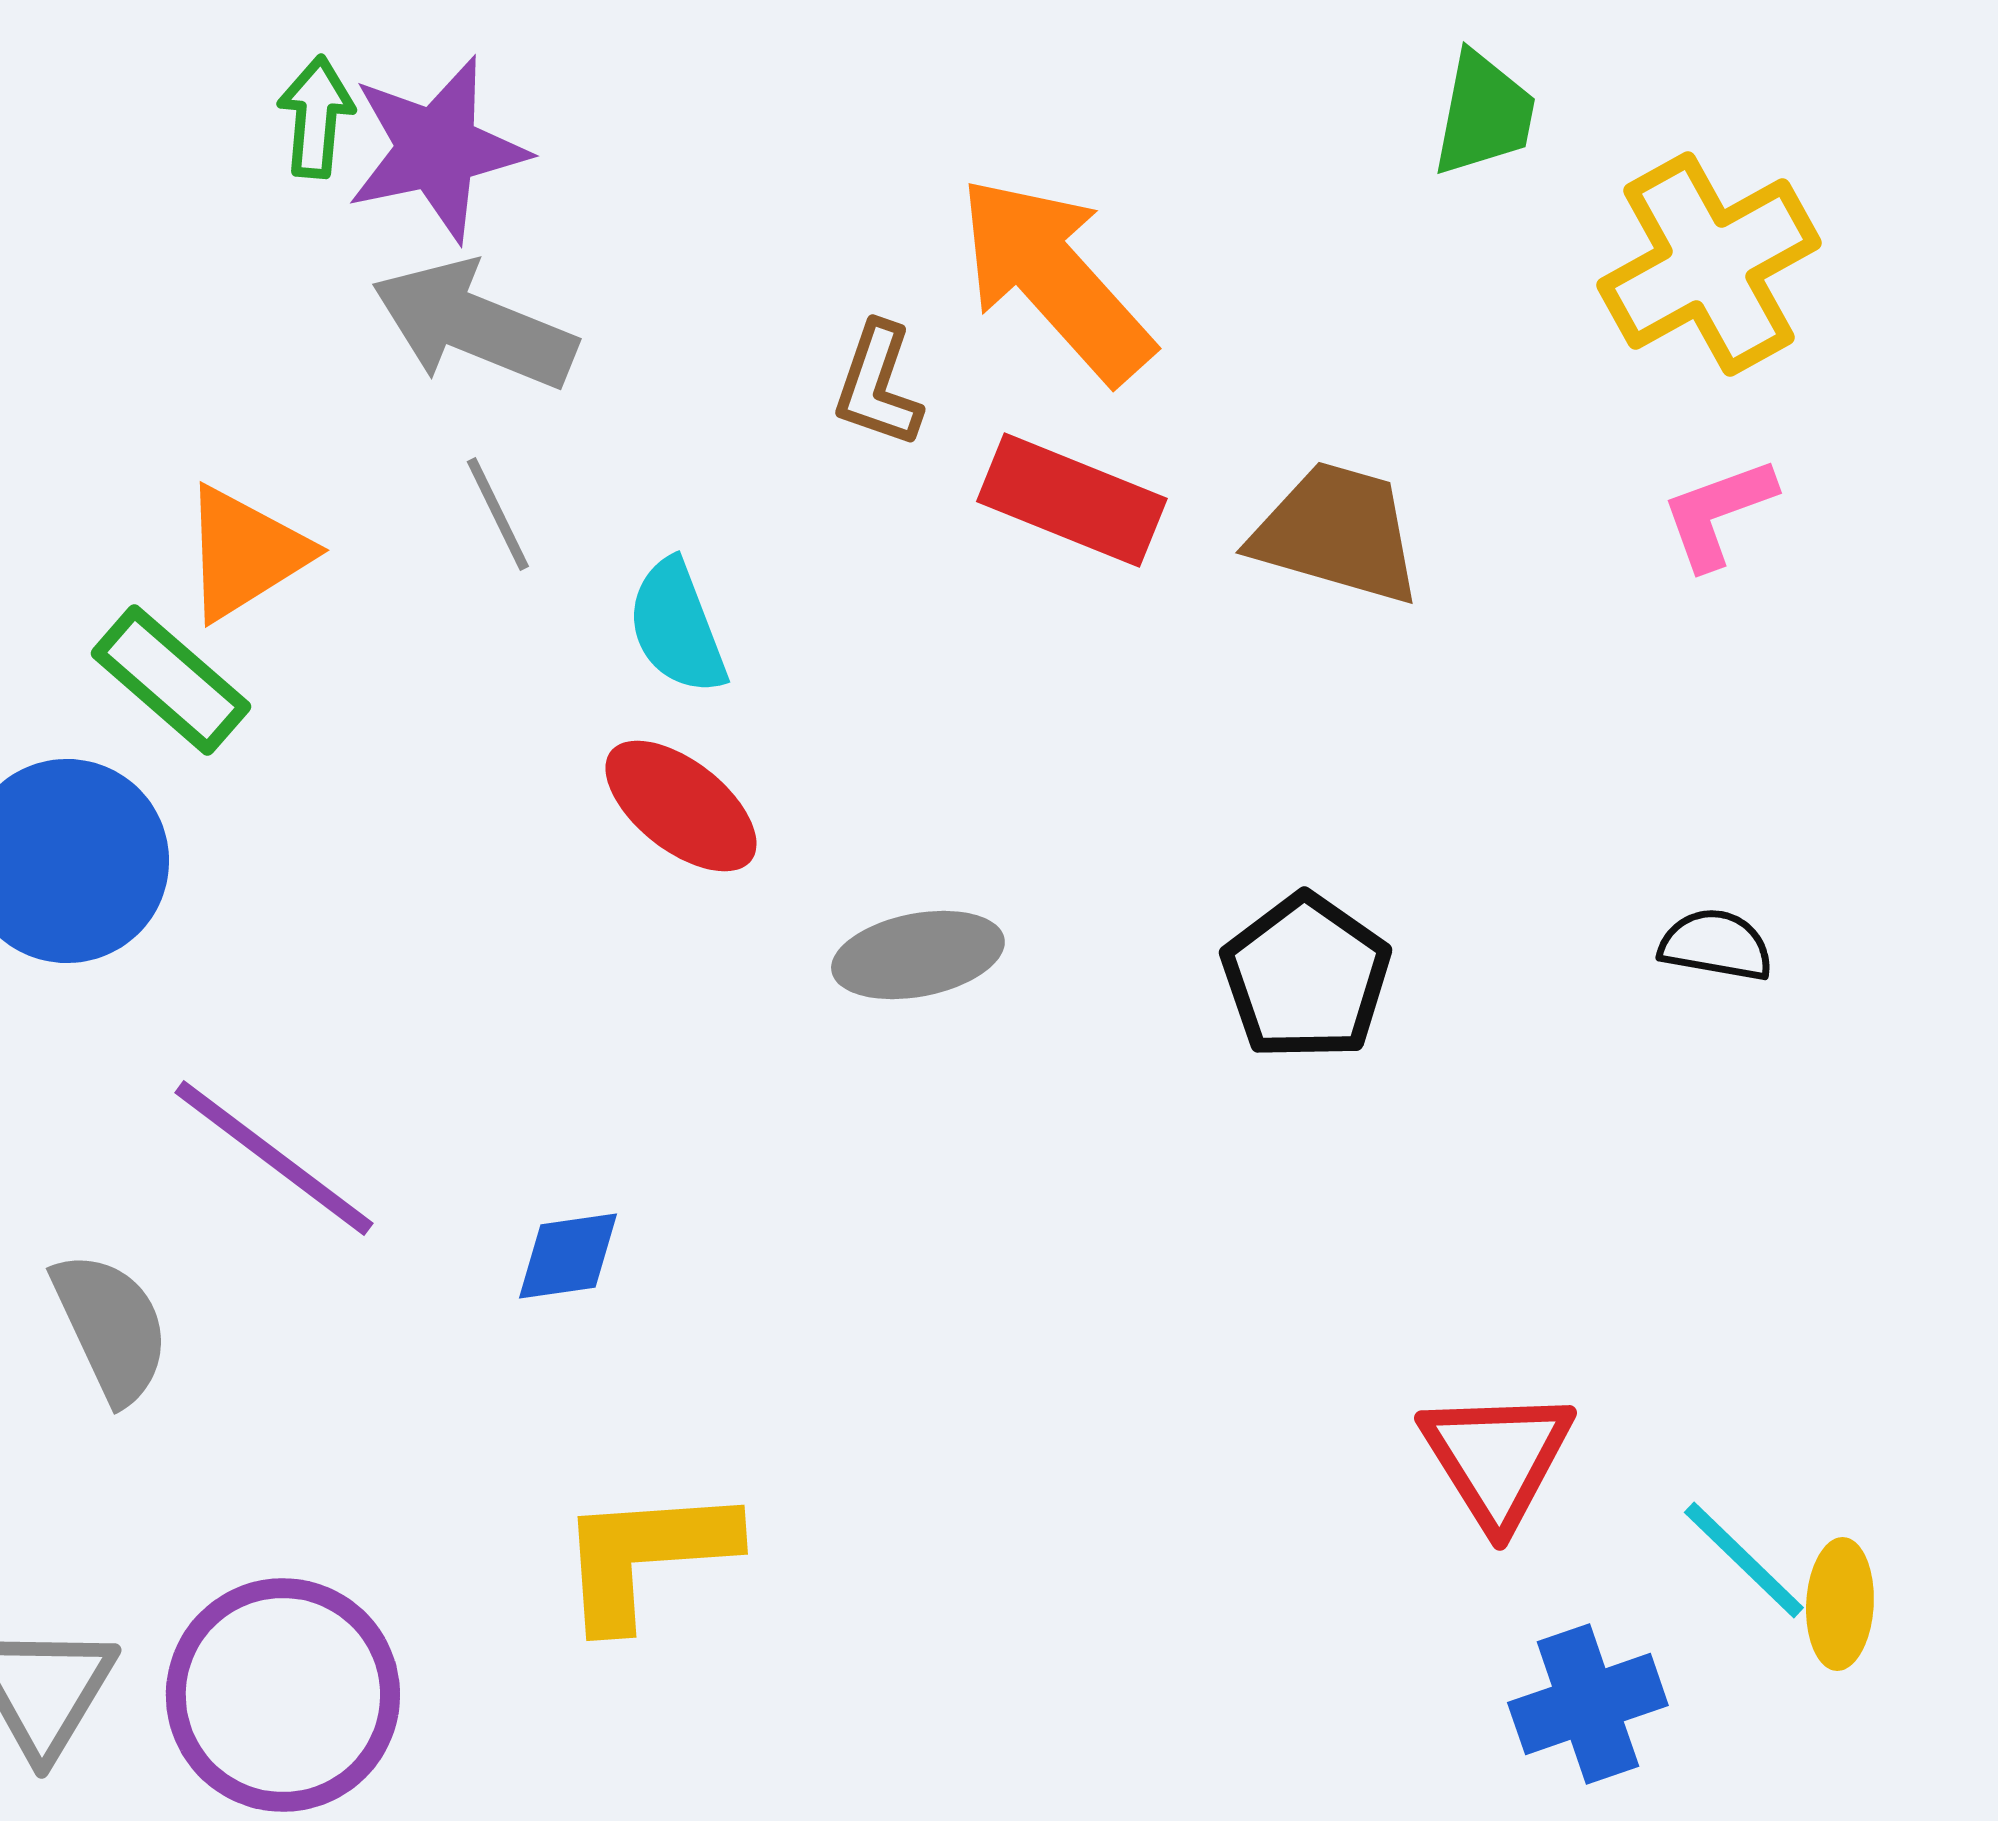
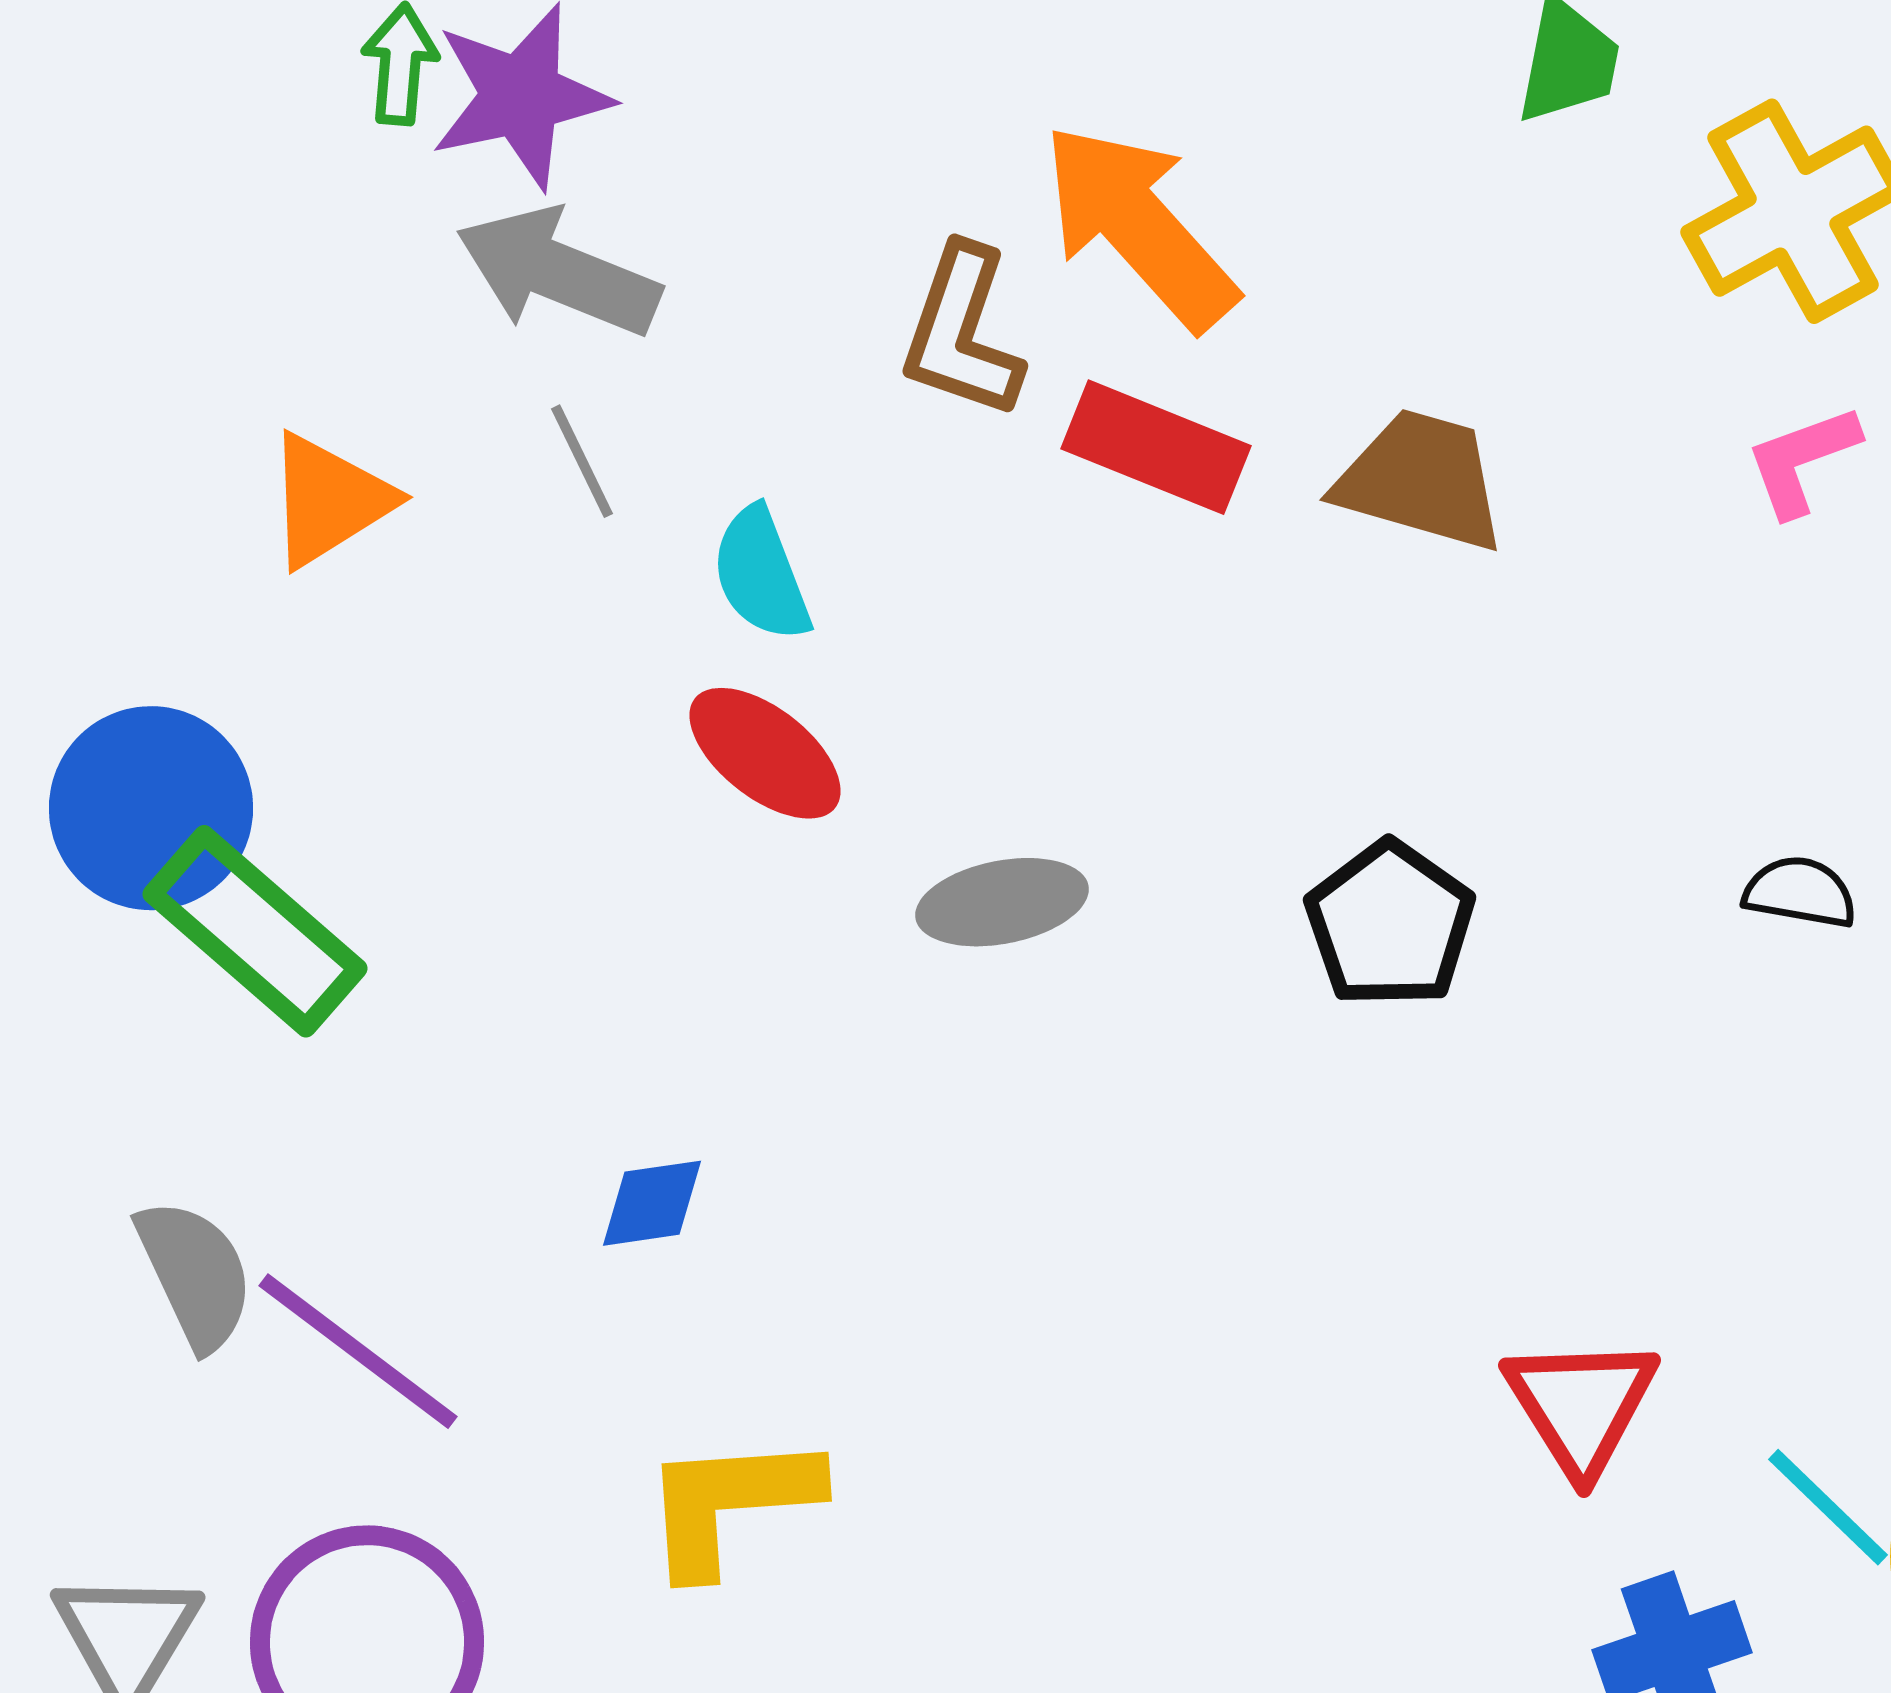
brown L-shape: (878, 385) -> (962, 332), size x1.4
green rectangle: (171, 680) -> (255, 931), moved, size x1.4
purple line: (274, 1158) -> (358, 1351), moved

